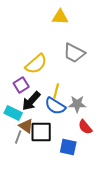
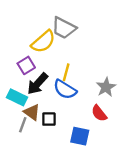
gray trapezoid: (74, 53) -> (64, 28), moved
gray star: (77, 104) -> (106, 87), moved, turned -30
black square: (41, 132) -> (49, 119), size x0.6

